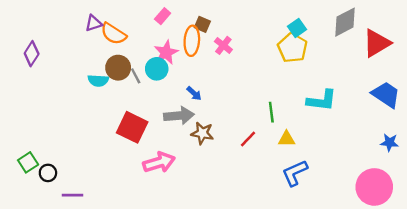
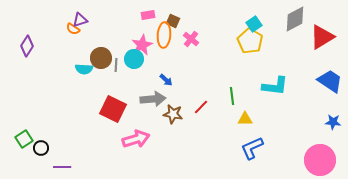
pink rectangle: (163, 16) -> (148, 15), moved, turned 40
orange semicircle: (113, 34) -> (73, 29), moved, size x0.6
gray line: (136, 76) -> (116, 65), turned 32
red line: (248, 139) -> (201, 107), moved

